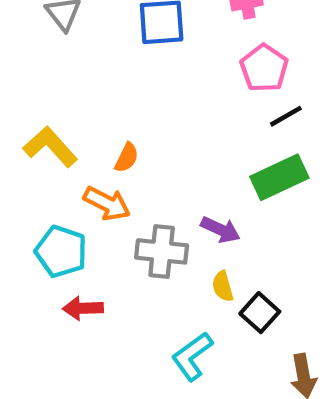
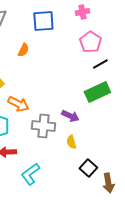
orange semicircle: (127, 158) -> (23, 50), moved
black square: (260, 313) -> (88, 168), moved
cyan L-shape: (192, 356) -> (30, 174), moved

